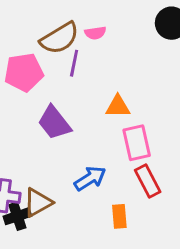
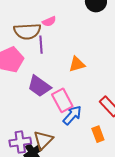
brown semicircle: (60, 38) -> (27, 31), turned 44
pink rectangle: (137, 143) -> (62, 100), moved

